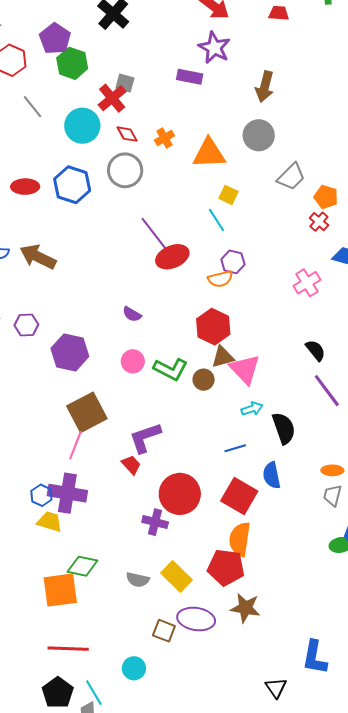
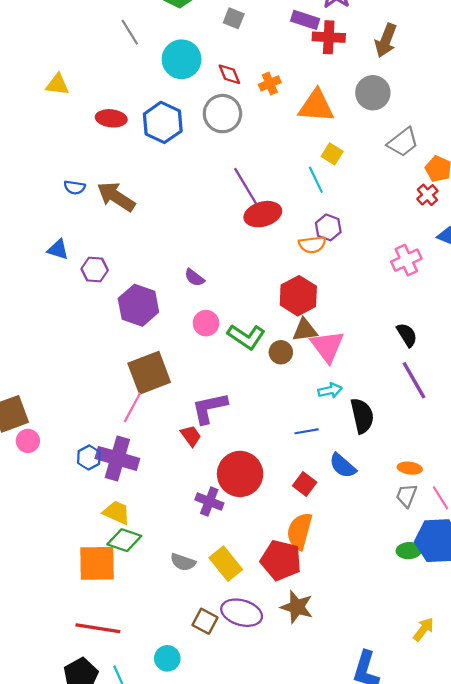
red cross: (112, 98) -> (329, 37), moved, turned 36
purple semicircle: (132, 314) -> (194, 278), moved
blue semicircle: (272, 475) -> (343, 466), turned -44
red square: (239, 496) -> (305, 484), size x0.6
yellow trapezoid: (50, 522) -> (117, 512), moved

